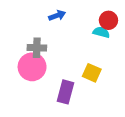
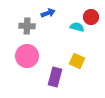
cyan semicircle: (101, 32) -> (77, 27), moved
gray cross: (37, 48) -> (27, 26), moved

